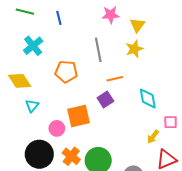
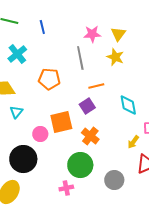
pink star: (111, 15) -> (92, 34), moved
yellow star: (134, 49) -> (115, 57), turned -30
orange cross: (71, 156) -> (90, 136), moved

